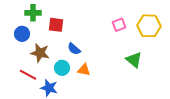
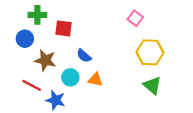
pink square: (119, 25) -> (135, 18), moved, turned -32
yellow hexagon: (149, 26) -> (150, 52), moved
green triangle: (134, 60) -> (152, 85), moved

